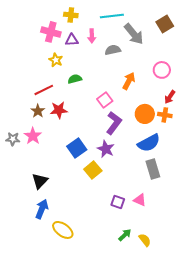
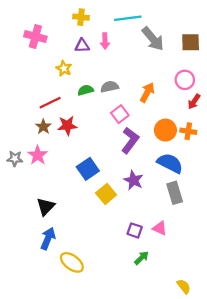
brown square: (165, 24) -> (191, 42), moved, turned 30
pink cross: (51, 32) -> (35, 37), moved
gray semicircle: (113, 50) -> (110, 87), moved
red arrow: (170, 97) -> (194, 102), moved
blue semicircle: (149, 143) -> (170, 163), turned -125
purple star: (106, 149) -> (133, 180), moved
green arrow: (125, 235) -> (141, 258), moved
yellow semicircle: (145, 240) -> (184, 286), moved

